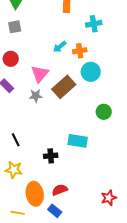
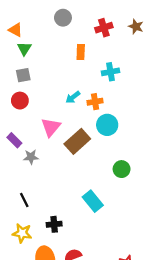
red circle: (11, 59) -> (20, 101), moved
gray star: (36, 96) -> (31, 157), moved
cyan rectangle: (78, 141) -> (93, 201), turned 42
black cross: (51, 156) -> (54, 224), moved

